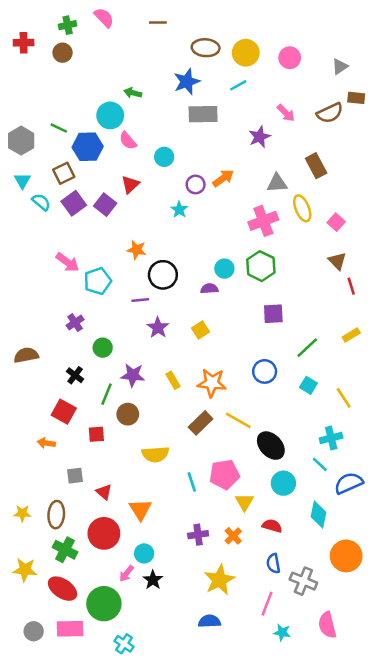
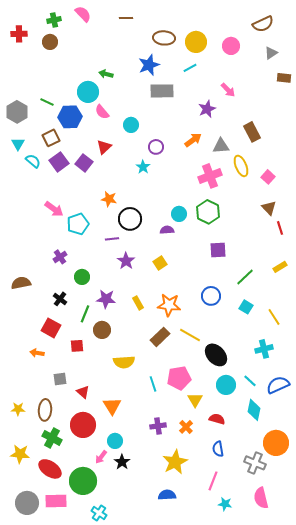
brown semicircle: (330, 113) -> (263, 24), moved
orange arrow: (223, 178) -> (193, 140), moved
cyan line: (320, 464) -> (250, 381), moved
gray cross: (303, 581) -> (255, 463), moved
gray circle: (34, 631) -> (27, 503), size x1.5

